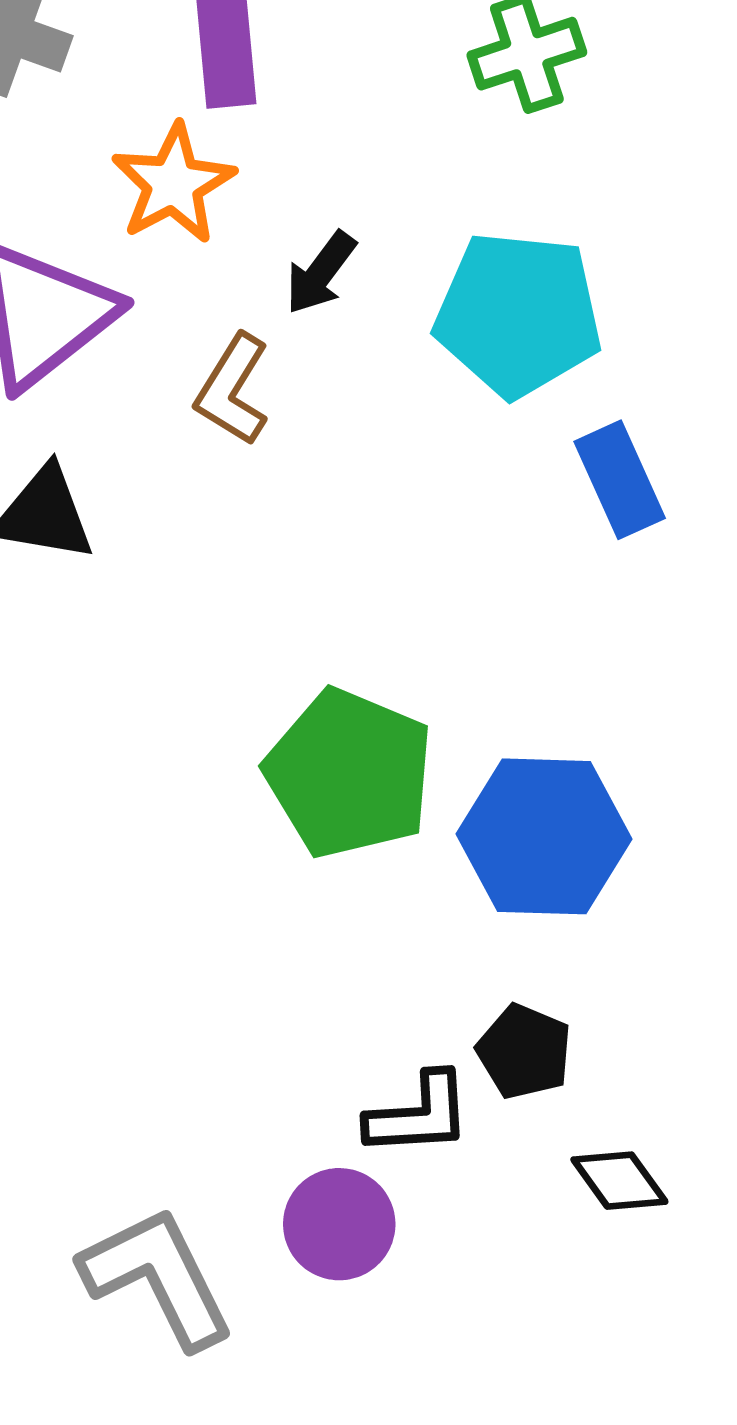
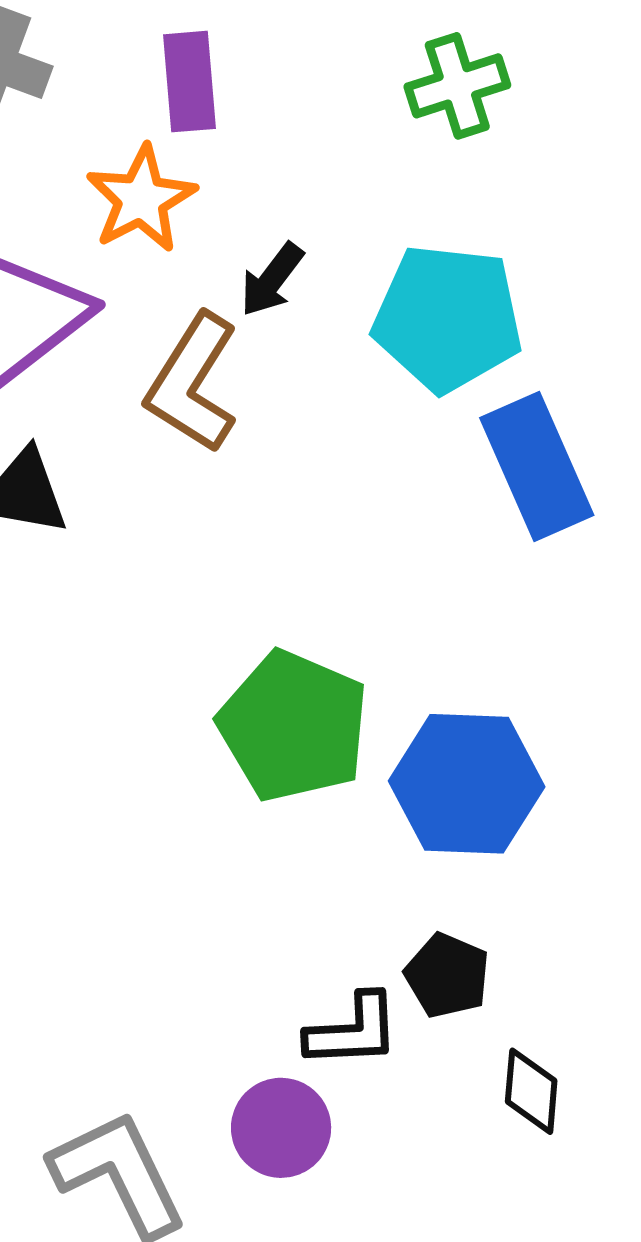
brown L-shape: (233, 390) -> (192, 383), size x1.4
blue rectangle: (620, 480) -> (537, 466), size x1.4
black diamond: (619, 1181) -> (531, 1091), turned 40

